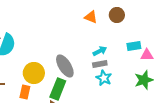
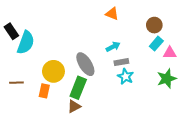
brown circle: (117, 15) -> (154, 25), moved
cyan rectangle: (134, 46) -> (156, 44), turned -40
cyan arrow: (100, 51) -> (113, 47), moved

